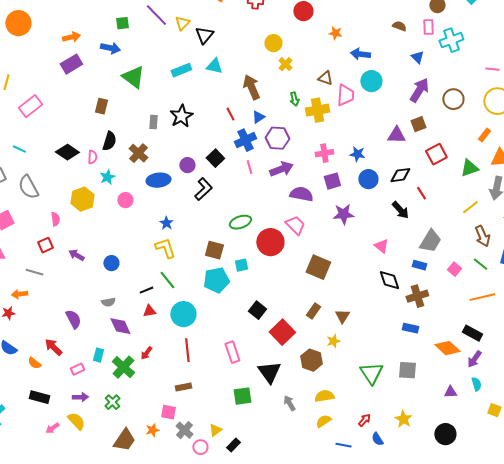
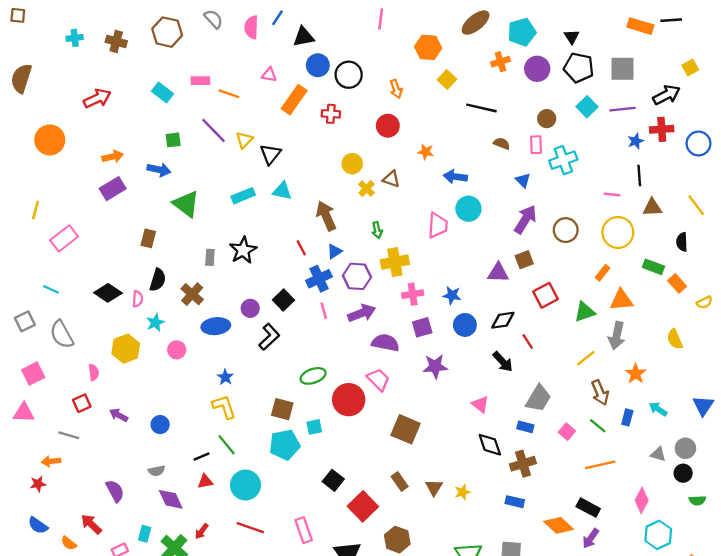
brown triangle: (325, 78) -> (391, 179), moved
yellow cross: (317, 110) -> (395, 262), moved
brown rectangle: (313, 311) -> (400, 481), turned -70
yellow star: (333, 341) -> (462, 492), moved
red line: (187, 350) -> (250, 528), turned -65

